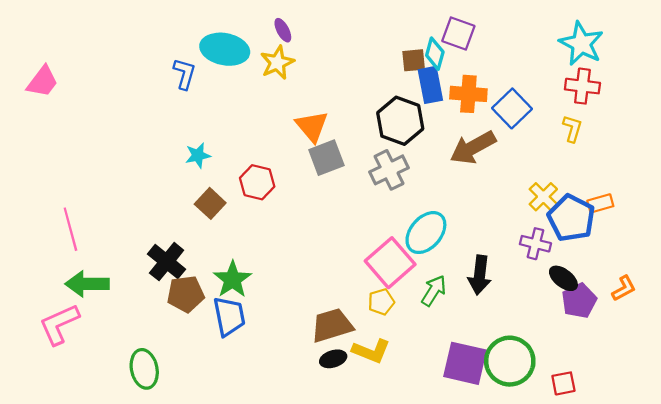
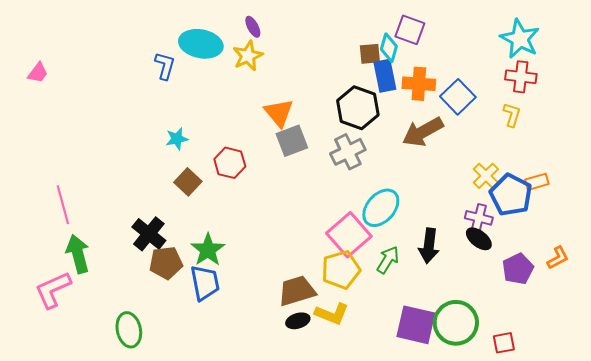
pink trapezoid: (42, 82) -> (38, 73), size x0.7
black ellipse: (563, 278) -> (479, 239), moved
green arrow: (87, 284) -> (78, 254), turned 75
yellow pentagon: (381, 302) -> (341, 270), size x1.6

